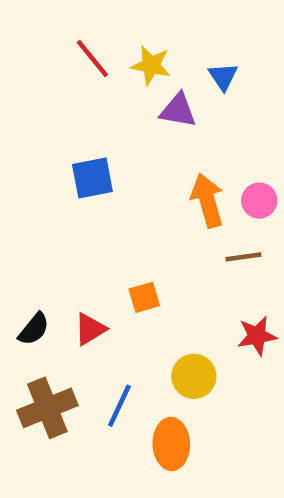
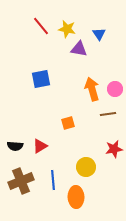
orange square: (144, 297) -> (68, 123), moved
black semicircle: (34, 329) -> (15, 146), turned 56
blue line: (119, 406) -> (53, 180), turned -30

